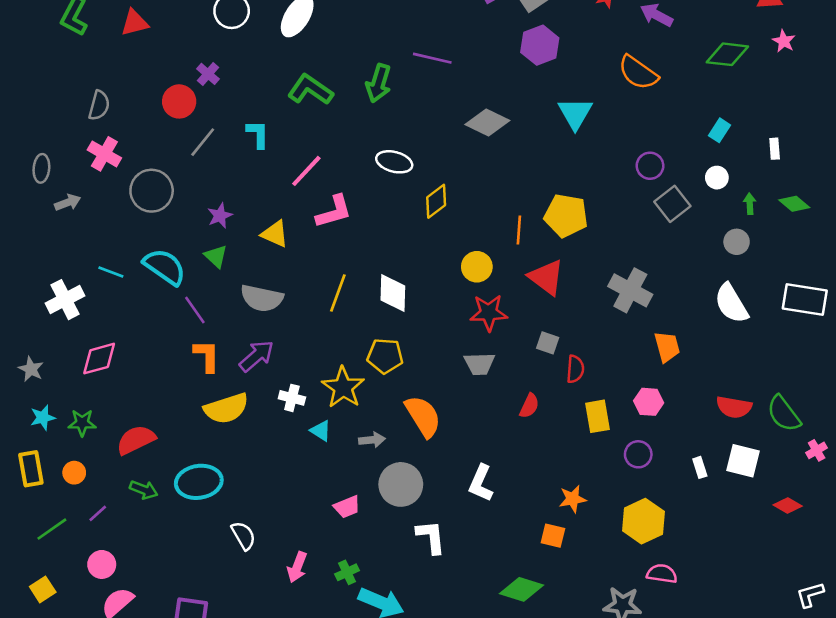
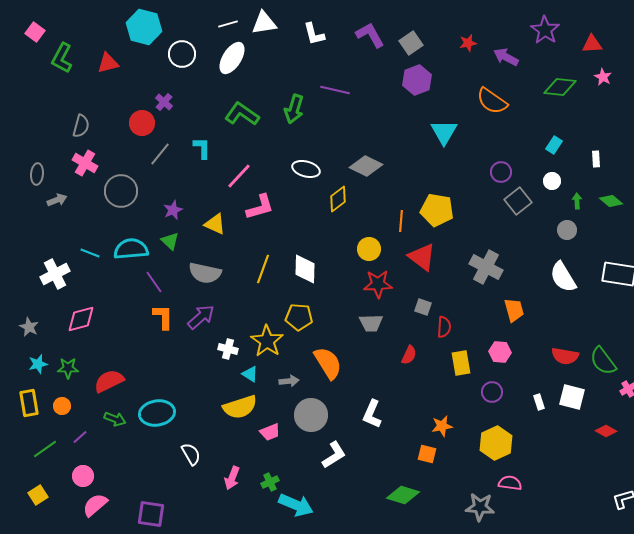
gray diamond: (487, 122) -> (366, 166), moved
cyan semicircle: (165, 267) -> (131, 249), turned -40
yellow semicircle: (226, 408) -> (240, 407), moved
white L-shape: (431, 537) -> (334, 455), turned 64

